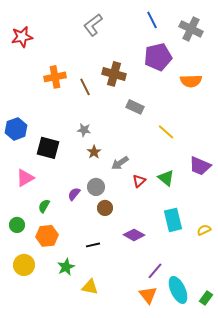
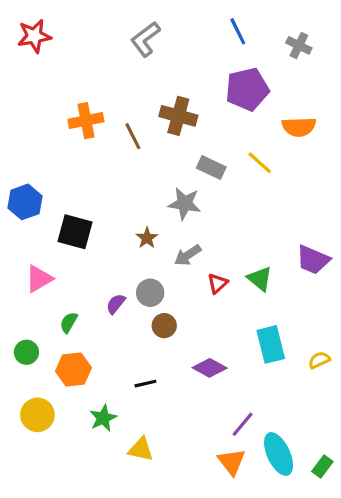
gray cross: (191, 29) -> (299, 45), size x0.7
red star: (22, 37) -> (34, 36), moved
gray star: (84, 130) -> (185, 204), moved, size x1.5
yellow line: (166, 132) -> (260, 163), moved

